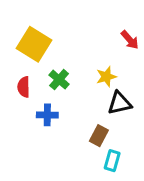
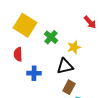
green cross: (59, 80) -> (51, 37), moved
black triangle: (120, 103) -> (65, 66), moved

